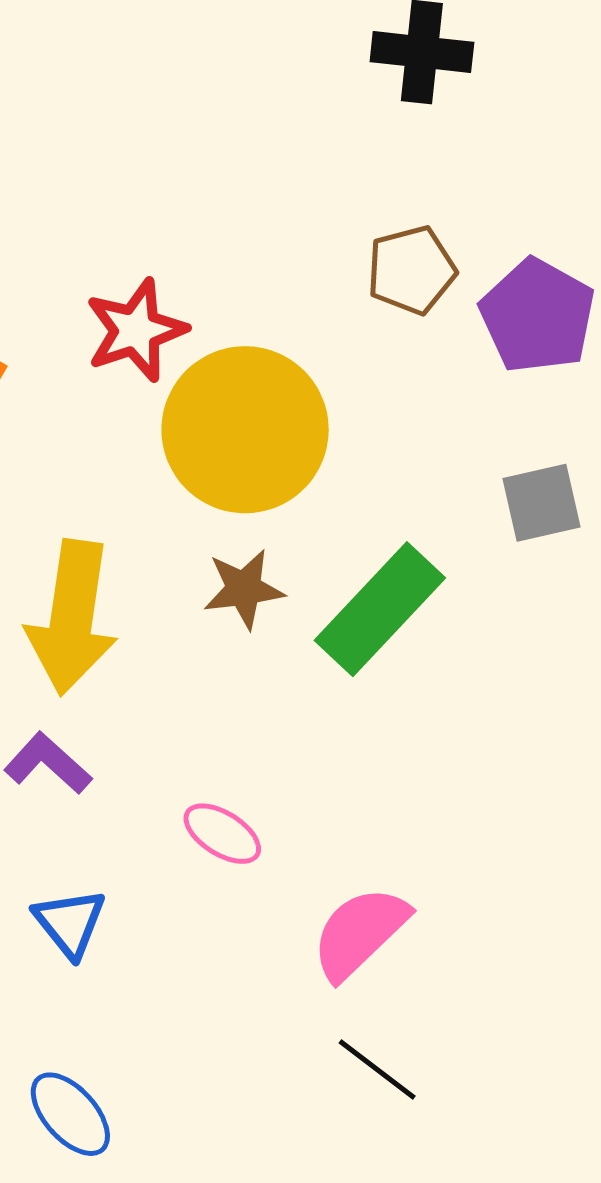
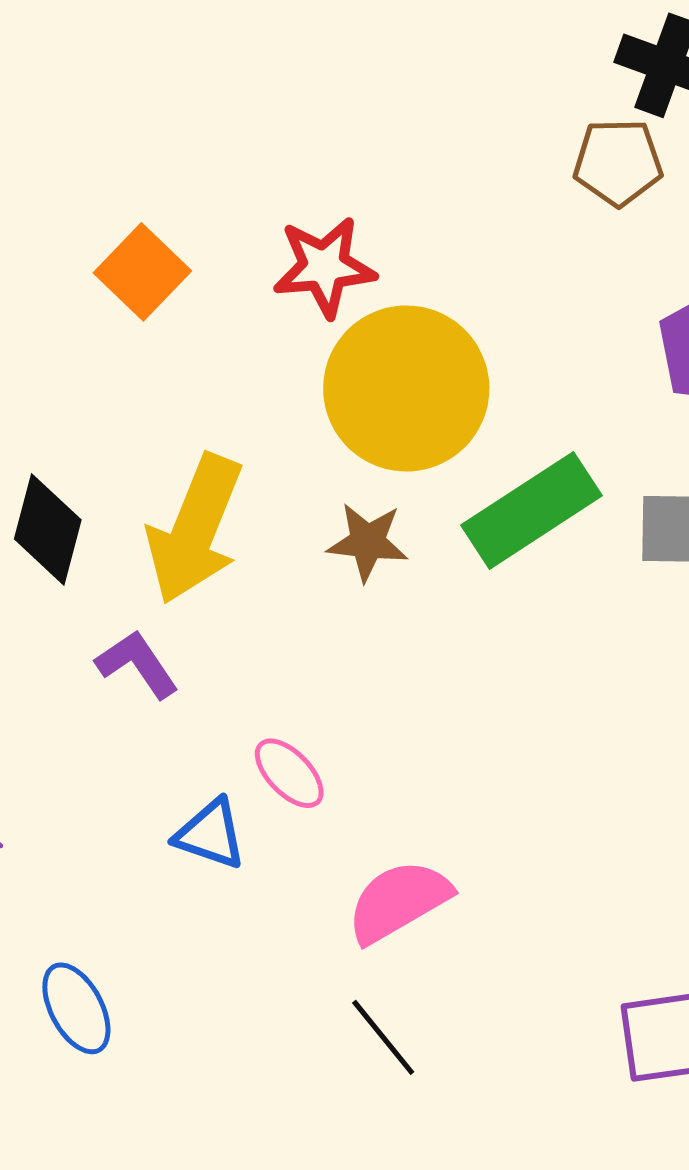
brown pentagon: (411, 270) -> (618, 162), moved
green rectangle: (380, 609) -> (532, 510), moved
blue triangle: (70, 923) -> (210, 834), moved, turned -46

